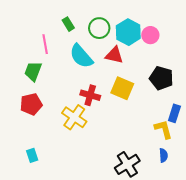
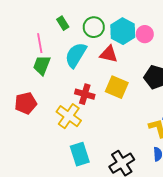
cyan semicircle: (81, 56) -> (76, 55), turned 72
green trapezoid: (33, 71) -> (42, 65), moved
cyan rectangle: (32, 155) -> (80, 154), moved, size x1.6

